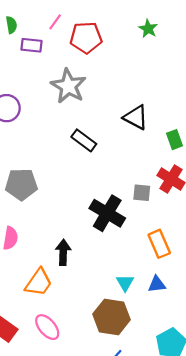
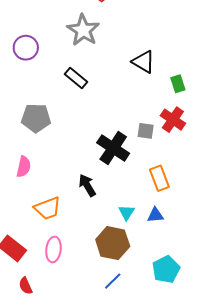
black rectangle: (84, 140) -> (76, 78), moved
black arrow: (63, 252) -> (87, 185), moved, turned -35
orange trapezoid: (39, 282) -> (48, 208), turned 32
pink ellipse: (47, 327) -> (53, 249), turned 45

